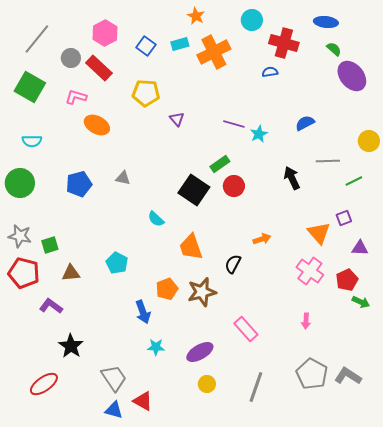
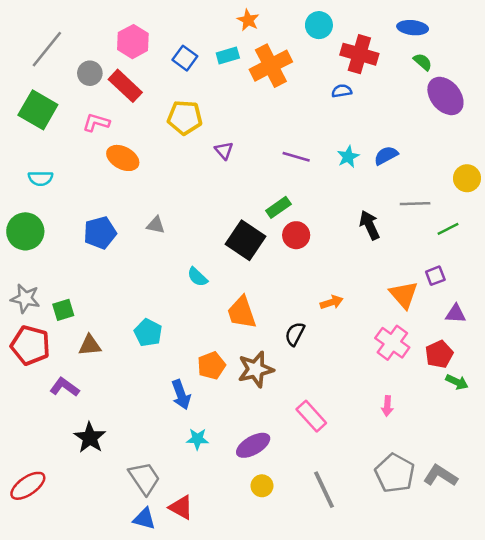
cyan star: (259, 134) -> (348, 157), moved
red ellipse: (44, 384) -> (28, 486), moved
gray line: (256, 387) -> (324, 490), turned -44

